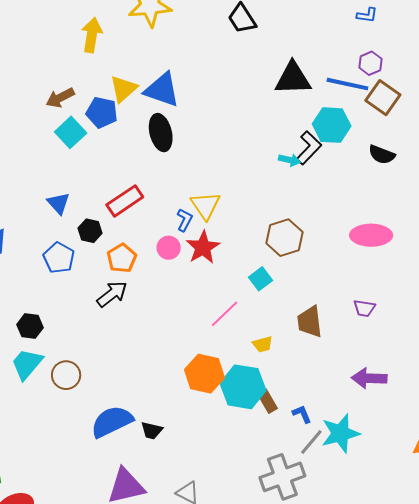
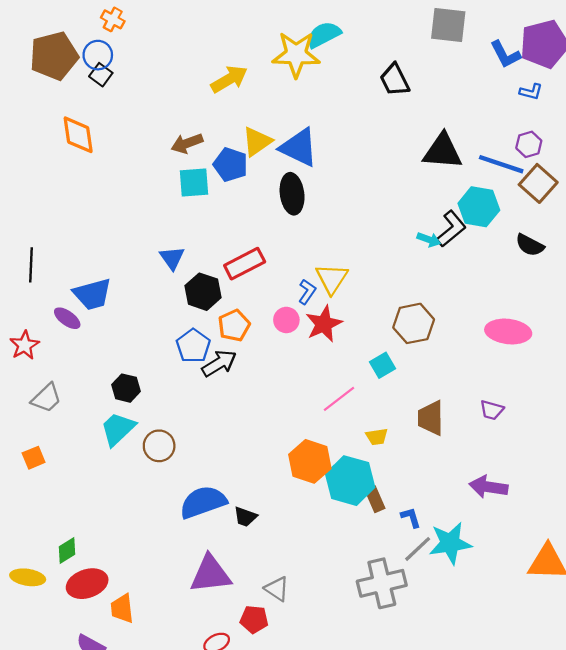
yellow arrow: (92, 35) -> (229, 79), turned 44
cyan square: (71, 132) -> (194, 183), turned 32
black hexagon: (90, 231) -> (203, 292), size x1.4
blue pentagon: (59, 258) -> (193, 346), moved

